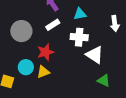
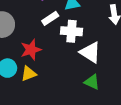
white rectangle: (53, 25) -> (50, 18), moved
green triangle: (104, 81) -> (92, 82), moved

